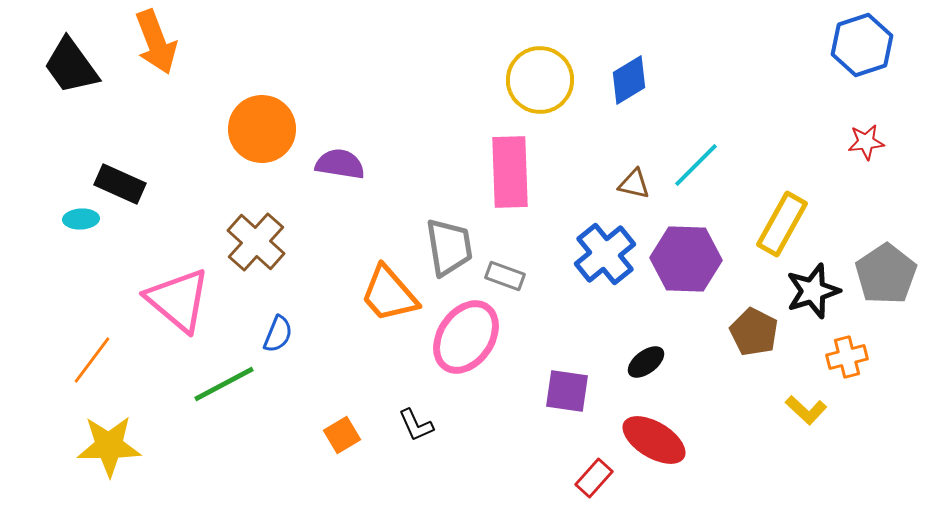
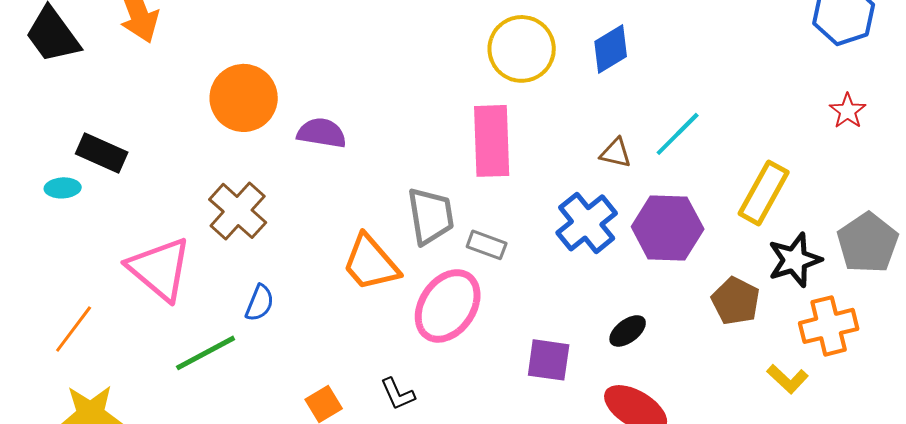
red star: (866, 142) -> (848, 111), turned -30
orange cross: (847, 357) -> (829, 326), size x1.4

